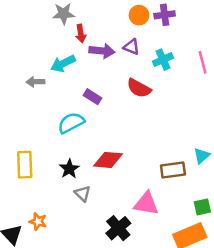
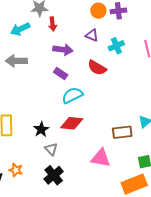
purple arrow: (102, 51) -> (63, 50), moved
cyan arrow: (63, 64) -> (20, 29), moved
gray arrow: (35, 82) -> (16, 61), size x1.5
cyan semicircle: (71, 123) -> (72, 95), moved
black cross: (118, 228) -> (54, 175), moved

